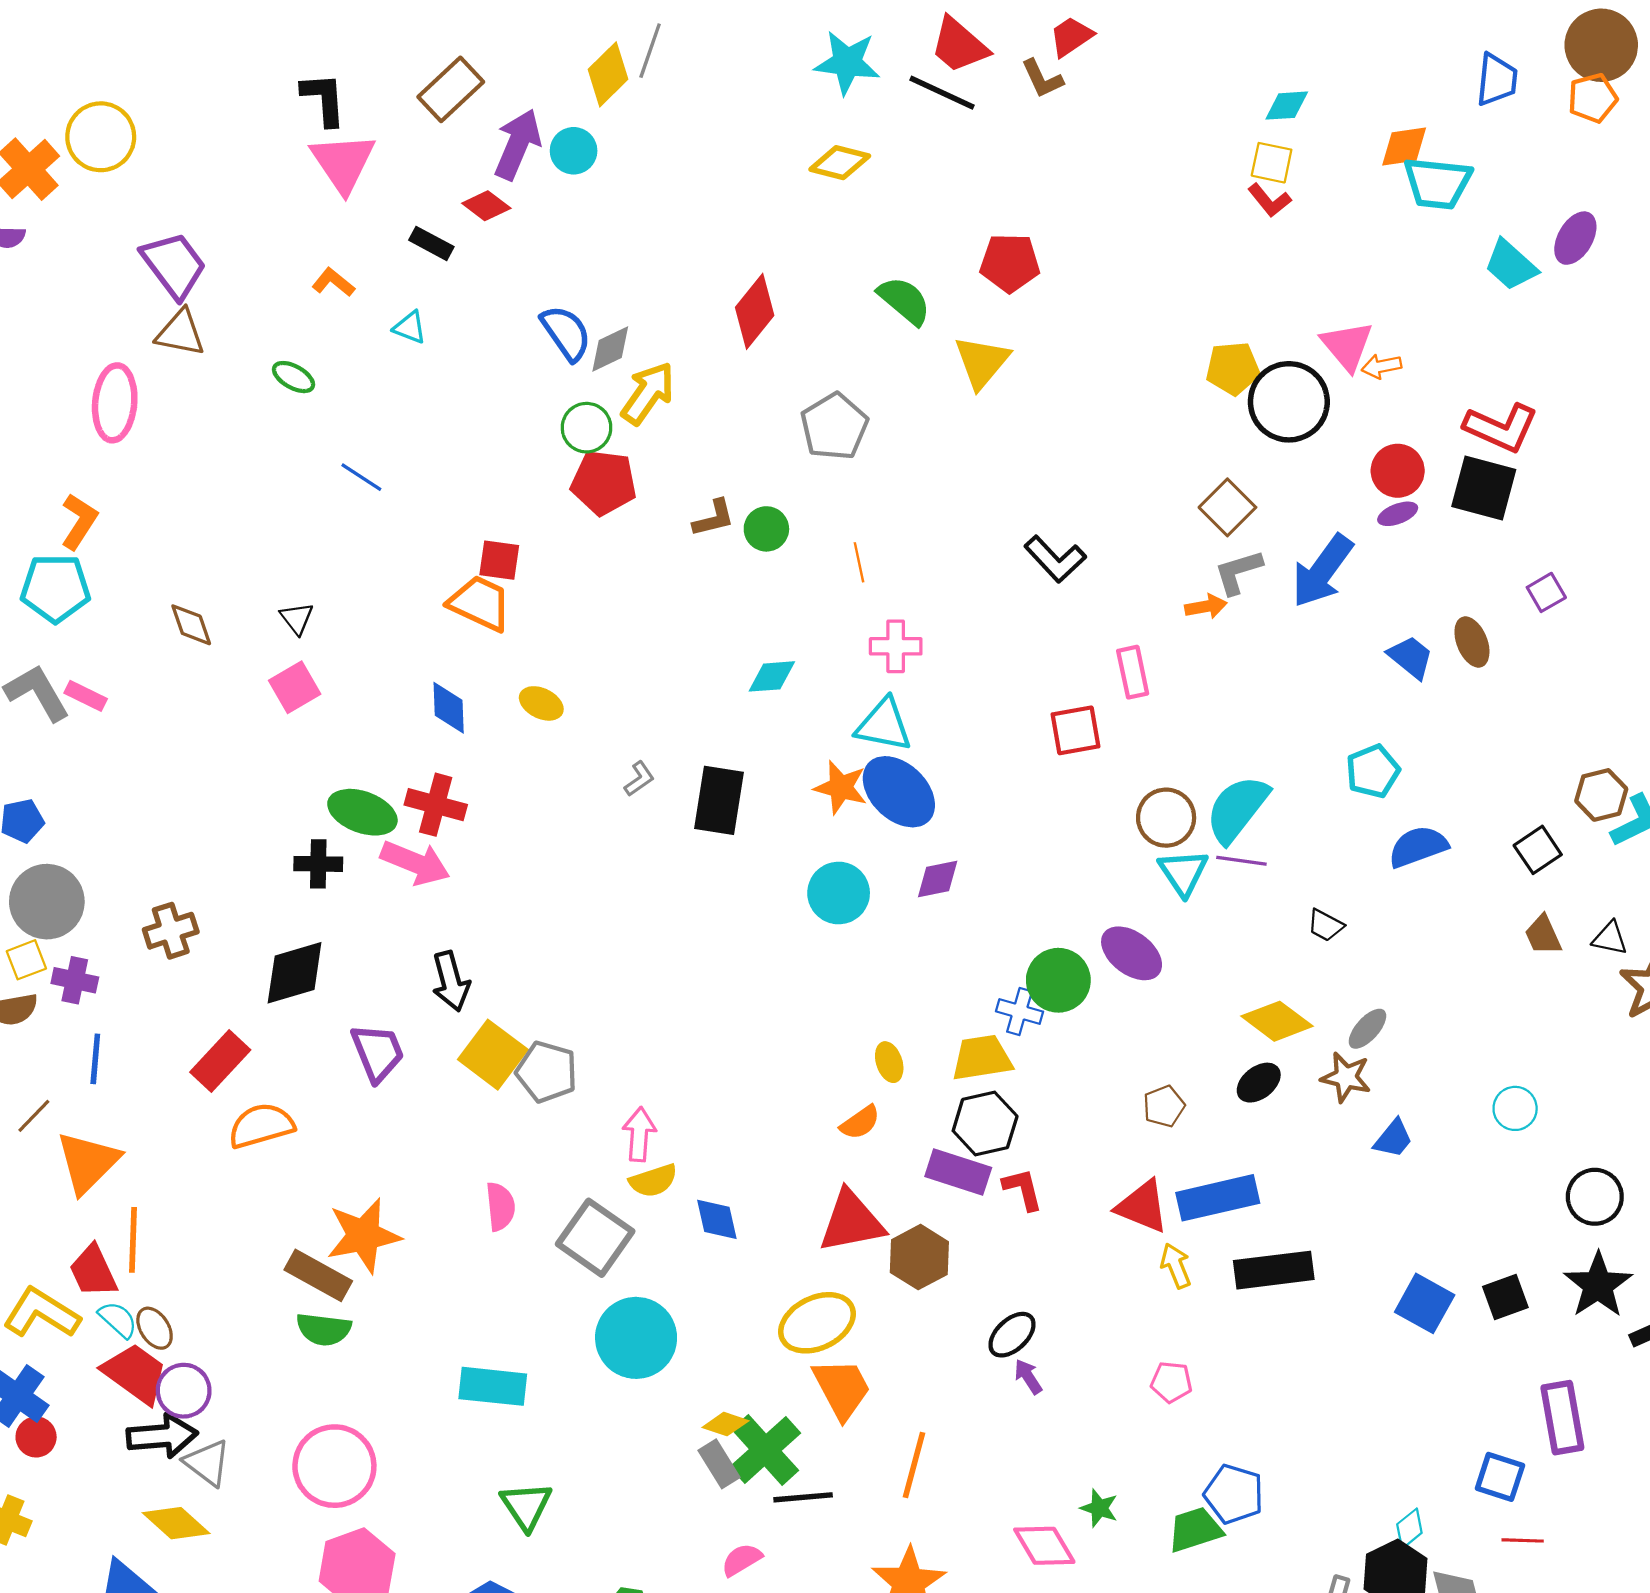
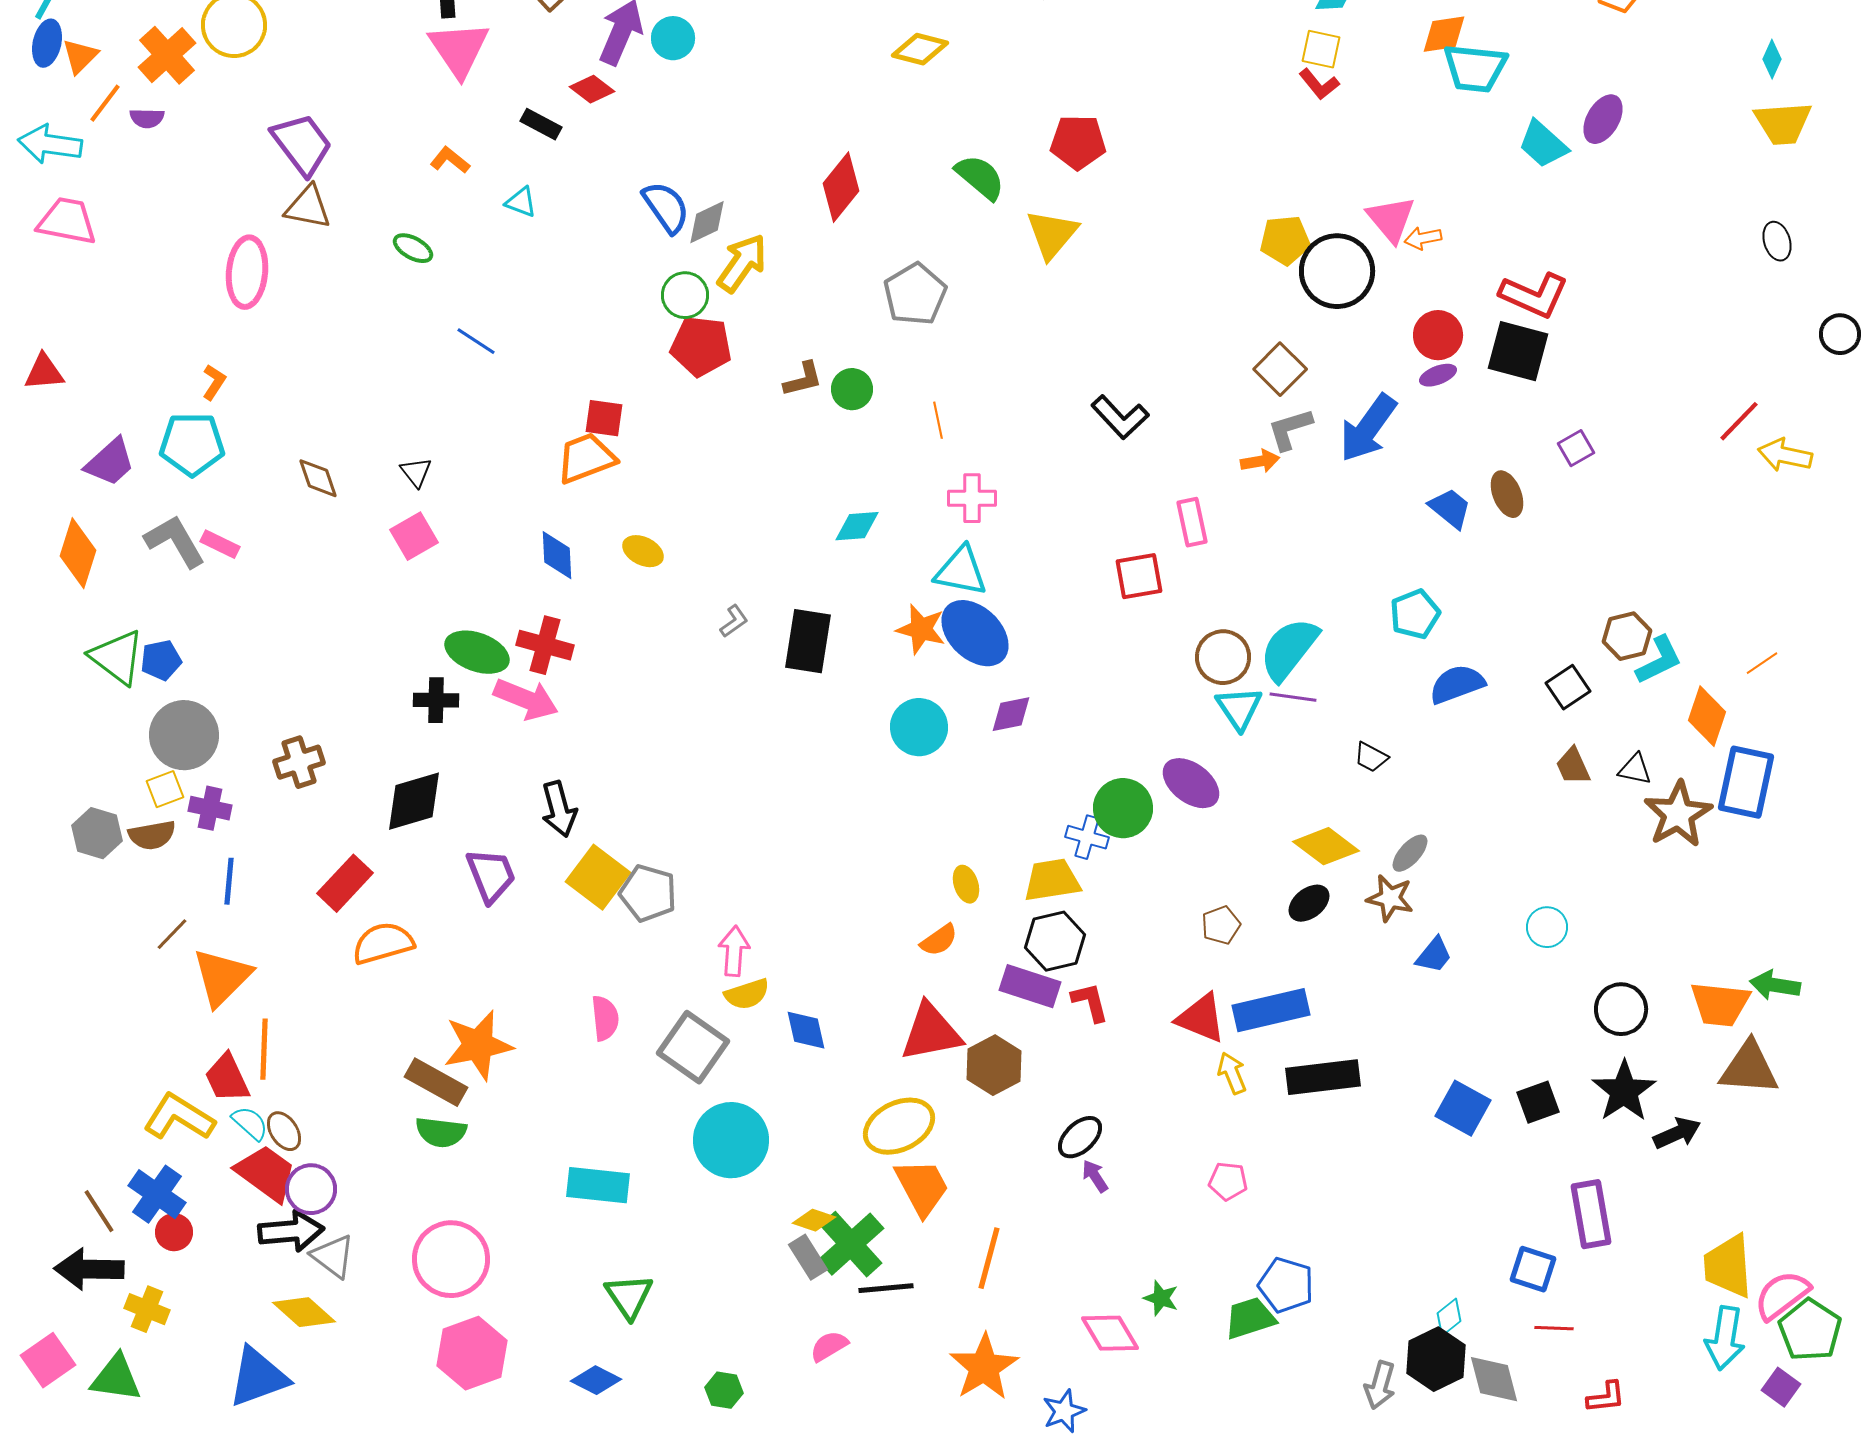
orange L-shape: (79, 521) -> (214, 382), size x0.7
orange trapezoid: (480, 603) -> (586, 458), turned -46

